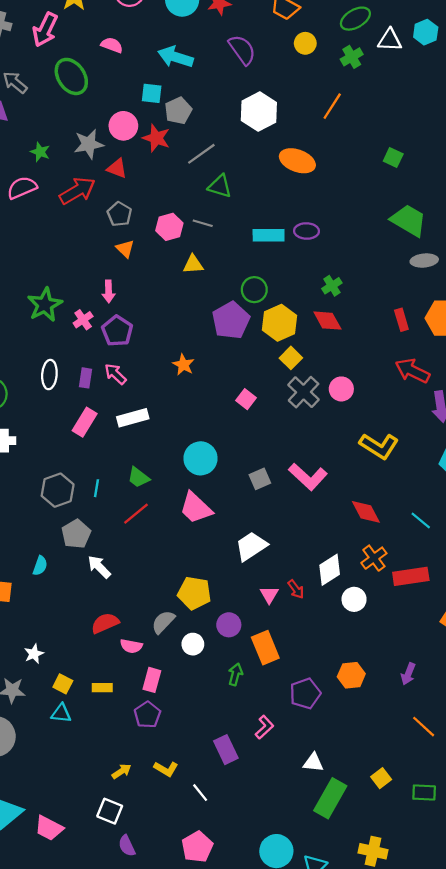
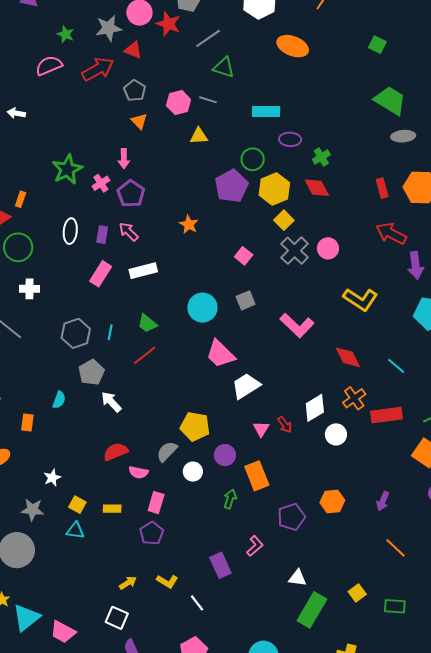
purple ellipse: (307, 231) -> (290, 139), moved
gray square: (260, 479) -> (246, 300), moved
pink trapezoid: (196, 508) -> (220, 354), moved

